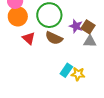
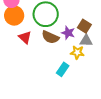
purple star: (76, 26) -> (68, 33), moved
yellow star: (78, 74) -> (77, 52), moved

